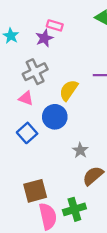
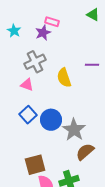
yellow semicircle: (69, 90) -> (64, 78), turned -54
blue circle: (55, 117) -> (51, 120), moved
gray star: (80, 150) -> (74, 130), size x1.6

